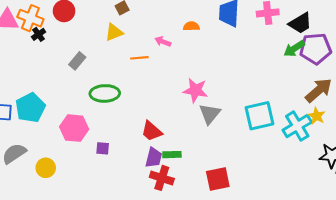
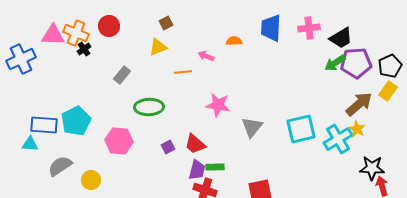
pink star: (195, 90) -> (218, 105), moved
purple square: (103, 148) -> (168, 147), moved, turned -32

